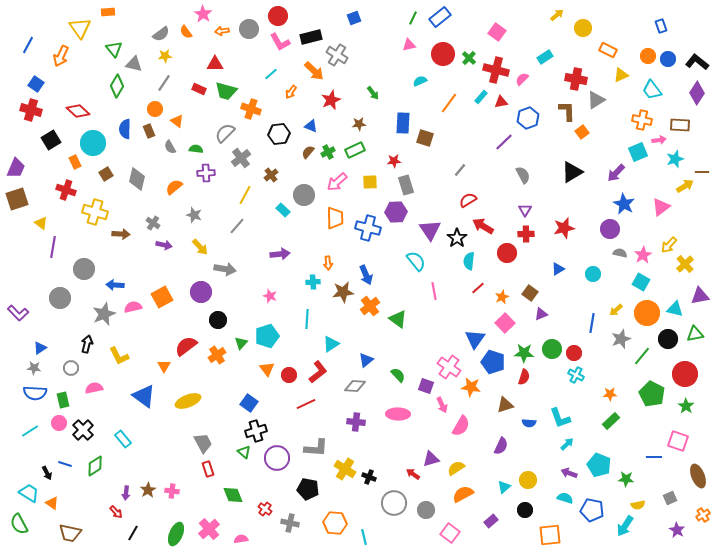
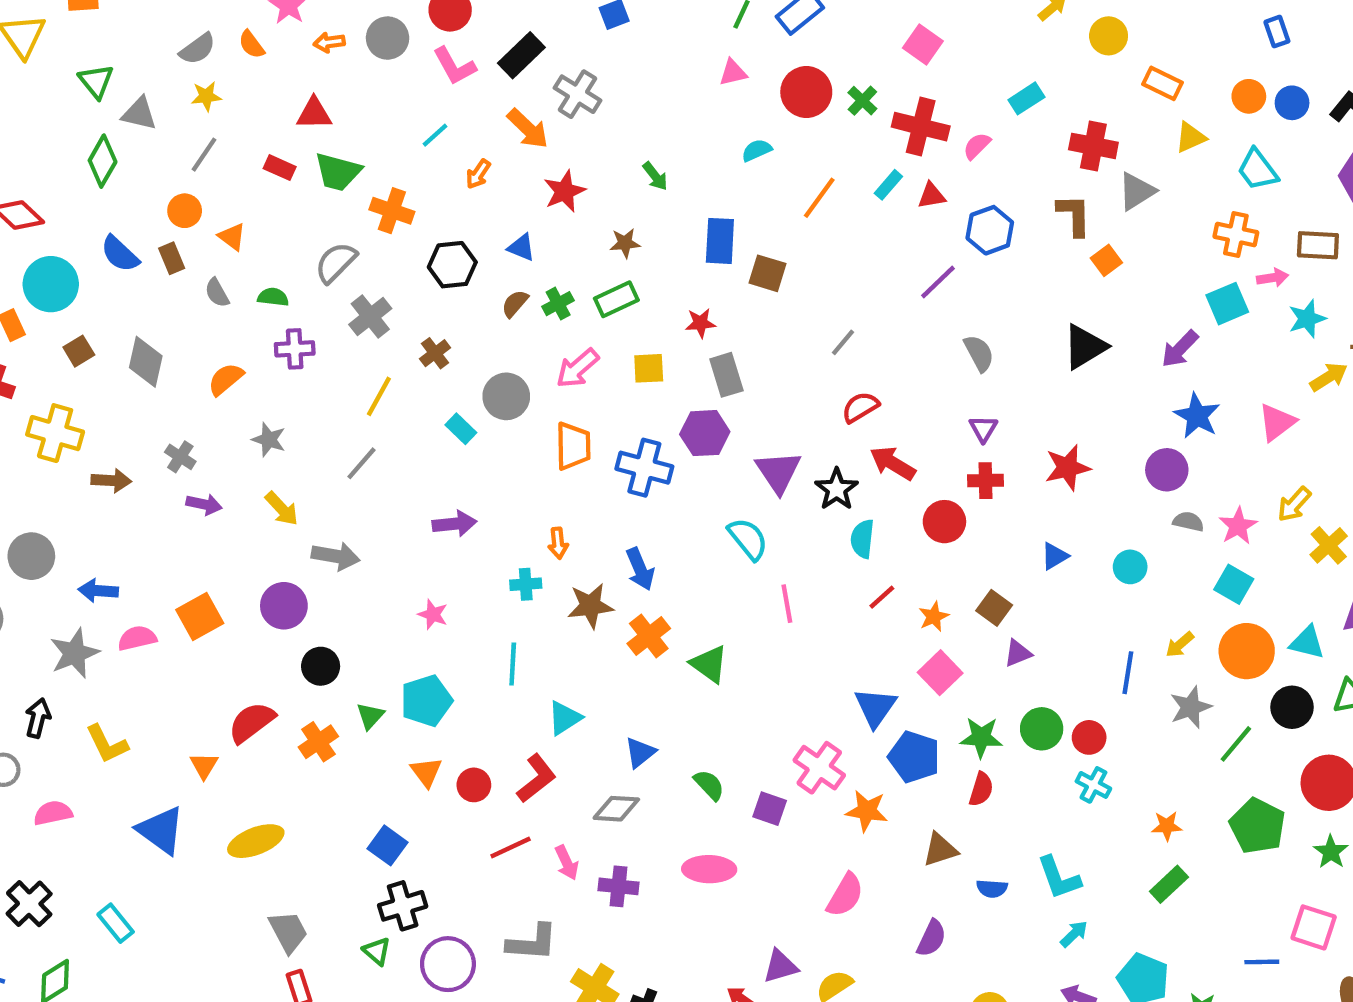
black rectangle: (311, 37) -> (521, 55), turned -30
blue semicircle: (125, 129) -> (120, 254), turned -48
pink arrow: (442, 405) -> (567, 863), moved

